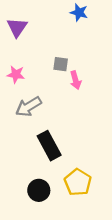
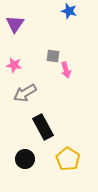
black circle: (39, 190) -> (25, 159), moved

